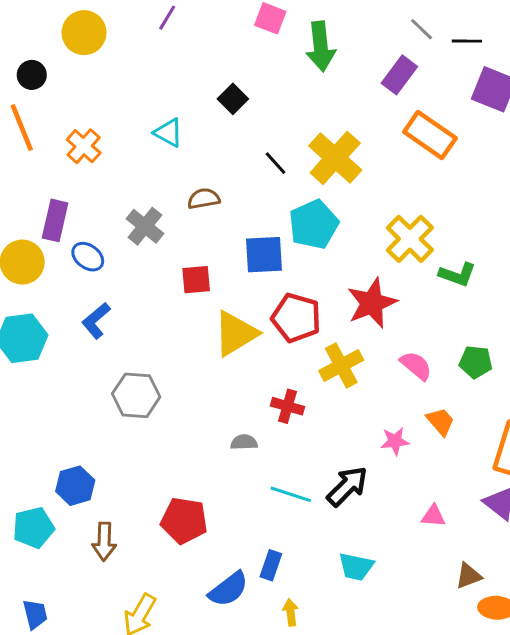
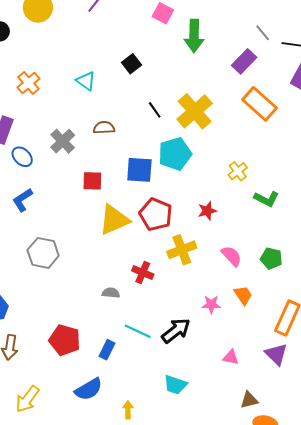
yellow cross: (410, 239) -> (238, 171), size x0.6
red star: (372, 303) -> (207, 211), size x0.6
blue rectangle: (271, 565) -> (107, 350), moved

